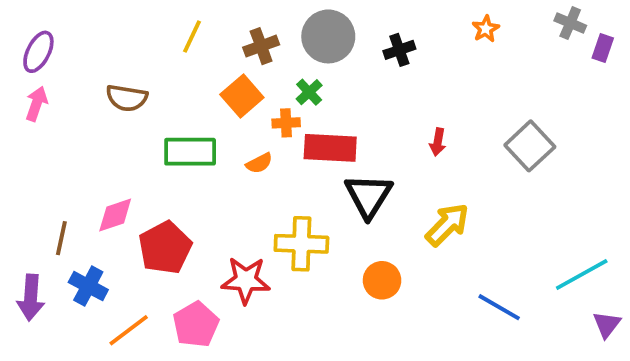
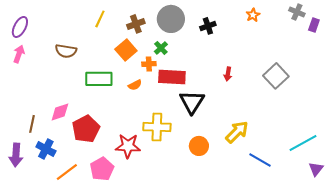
yellow arrow: (447, 225) -> (237, 132), moved

